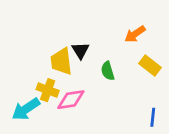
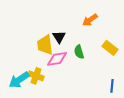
orange arrow: (135, 34) -> (90, 20), moved
yellow cross: (48, 90) -> (36, 76), moved
pink diamond: (71, 100) -> (57, 59), moved

